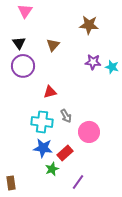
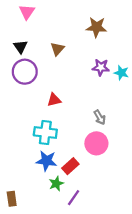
gray arrow: (66, 116) -> (100, 117), moved
purple line: (78, 182) -> (74, 198), moved

